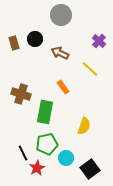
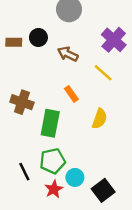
purple cross: (99, 41) -> (114, 40), size x1.5
brown rectangle: (14, 43) -> (14, 42), turned -72
yellow semicircle: (84, 126) -> (100, 119), moved
red star: (37, 168) -> (54, 189), moved

